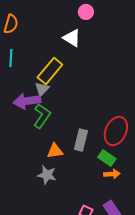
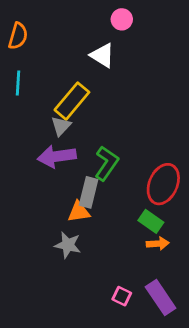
purple arrow: (27, 101) -> (57, 156), moved
green L-shape: (42, 116) -> (107, 163), moved
gray rectangle: (81, 140) -> (89, 192), moved

